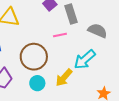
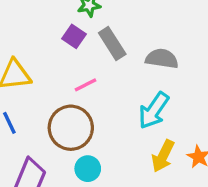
pink line: (60, 35) -> (85, 85), moved
yellow arrow: (64, 78) -> (163, 156), moved

